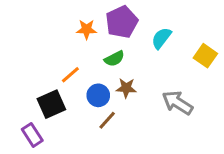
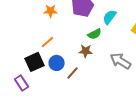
orange star: (87, 29) -> (51, 11), moved
green semicircle: (114, 59) -> (95, 34), moved
blue circle: (98, 95) -> (57, 63), moved

